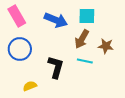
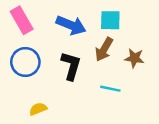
cyan line: (85, 61) -> (110, 89), moved
black L-shape: (56, 67) -> (71, 66), moved

